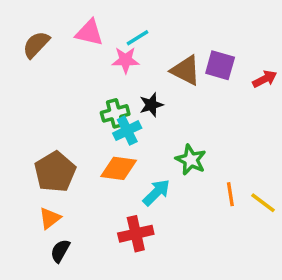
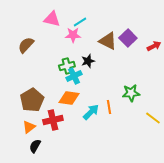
brown semicircle: (36, 45) -> (26, 45), moved
purple square: (220, 65) -> (128, 38), turned 30
green star: (191, 160) -> (131, 93), moved, turned -30
orange line: (230, 194) -> (109, 107), moved
red cross: (136, 234) -> (53, 120), moved

